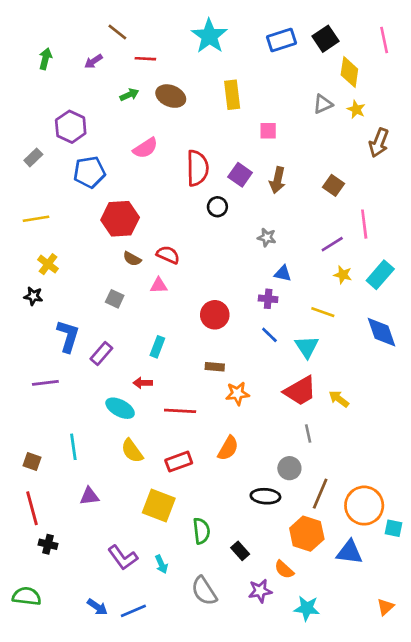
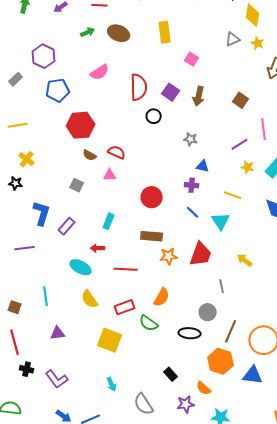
pink square: (268, 131) -> (192, 59), turned 32
brown rectangle: (215, 367) -> (152, 236), size x1.5
red trapezoid: (300, 391) -> (201, 254), moved, turned -40
green semicircle: (201, 531) -> (149, 323), moved, turned 132
purple L-shape: (123, 558) -> (57, 379), moved

